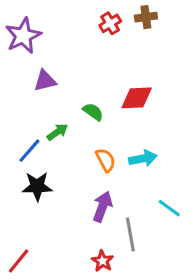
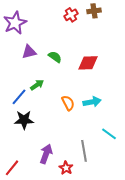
green semicircle: (93, 112) -> (55, 57), moved
purple arrow: (102, 207) -> (46, 154), moved

